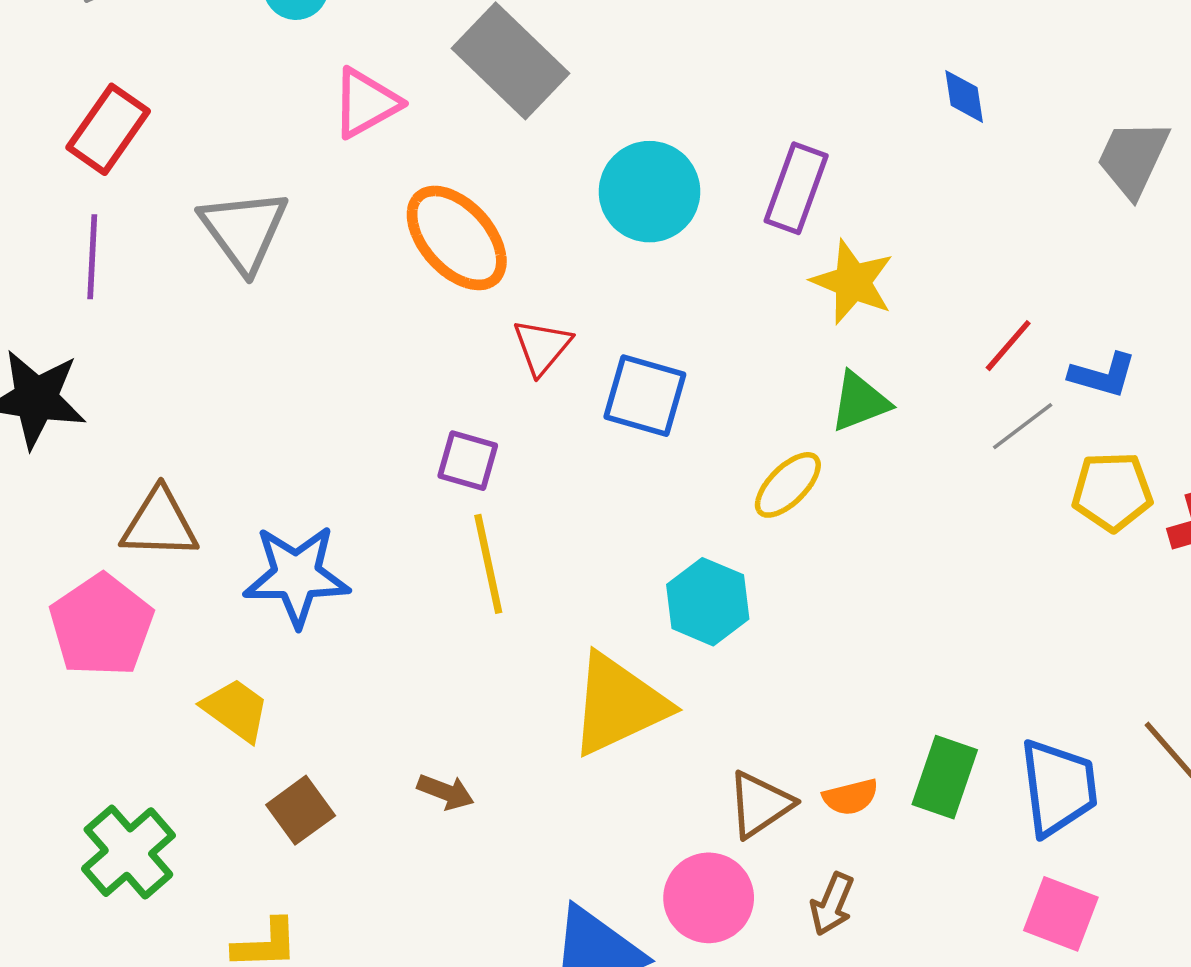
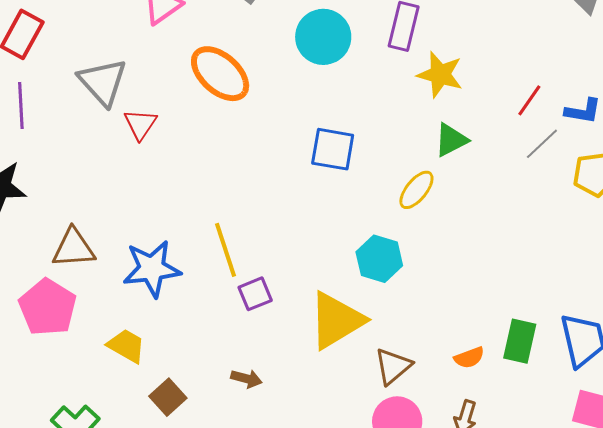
red triangle: (542, 347) -> (140, 124), moved
purple square: (468, 461) -> (255, 294), moved, turned -32
yellow line: (488, 564) -> (225, 250), moved
brown triangle: (760, 804) -> (393, 366), moved

